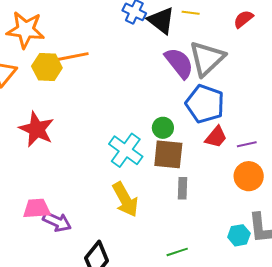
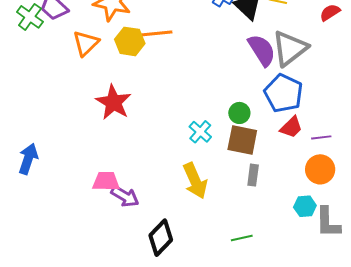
cyan cross: (126, 150) -> (200, 132), size x0.7
cyan hexagon: (239, 235) -> (305, 206), moved

